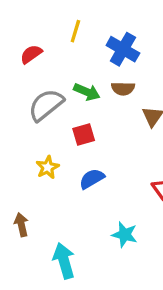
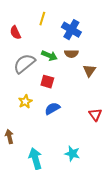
red semicircle: (31, 54) -> (15, 33), turned -80
red square: (84, 134) -> (47, 82), turned 32
cyan star: (125, 235) -> (72, 154), moved

